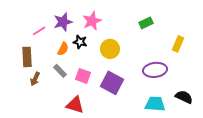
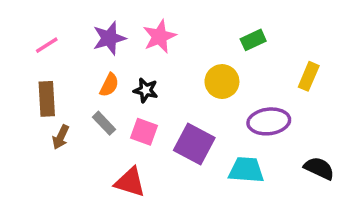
pink line: (39, 31) -> (47, 45), moved
black star: (80, 42) -> (146, 90), moved
yellow circle: (110, 49) -> (222, 82), moved
cyan trapezoid: (155, 104) -> (246, 170), moved

